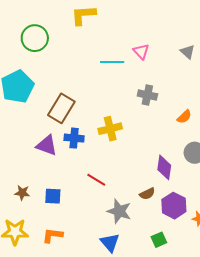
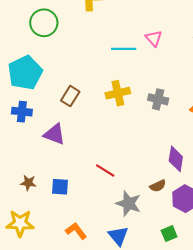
gray cross: (147, 95) -> (158, 99), moved
brown rectangle: (61, 108) -> (70, 96), size x0.7
yellow cross: (110, 129) -> (118, 93), moved
blue cross: (74, 138) -> (22, 112), moved
orange L-shape: (53, 235) -> (76, 231), moved, turned 45

